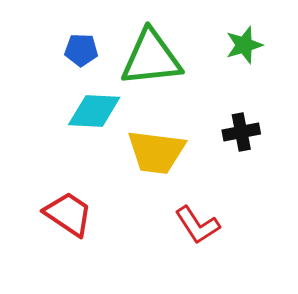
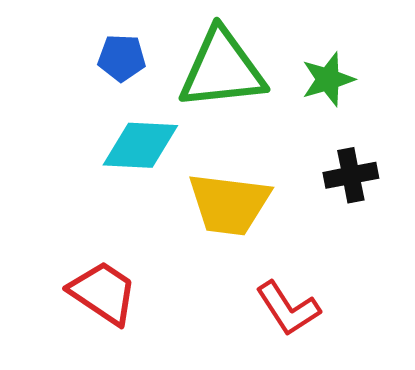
green star: (244, 45) -> (328, 79), moved

